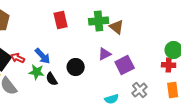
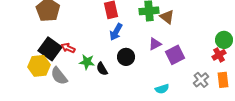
blue arrow: (43, 56) -> (116, 32), moved, turned 72
red cross: (169, 65) -> (219, 55), turned -32
gray cross: (140, 90) -> (201, 80), moved

